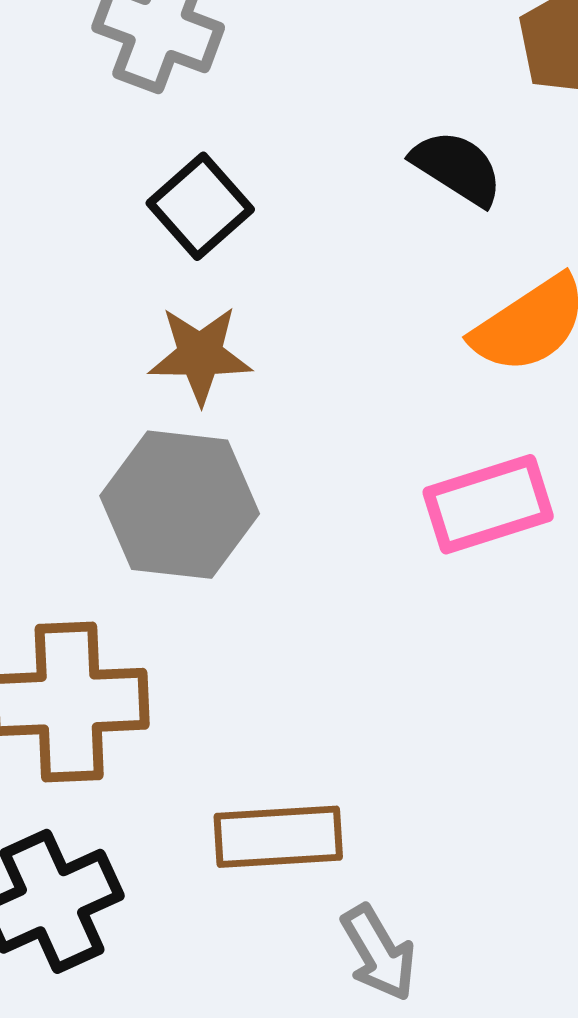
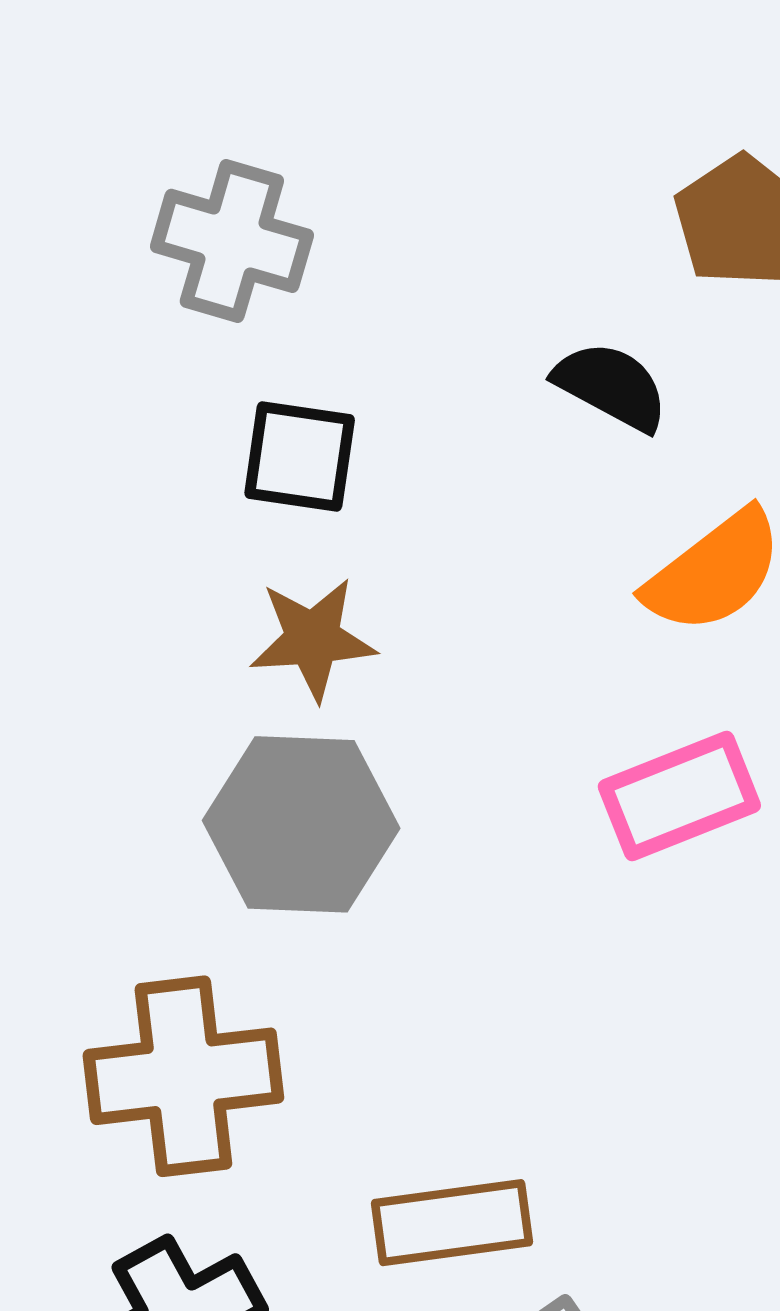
black square: (200, 206) -> (300, 457), turned -36

